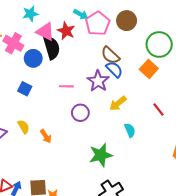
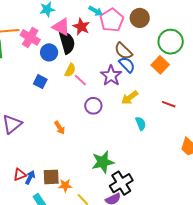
pink line: (66, 86) -> (80, 80), turned 40
red line: (158, 110) -> (169, 104), turned -32
yellow semicircle: (24, 127) -> (70, 70), moved, turned 56
green star: (101, 155) -> (103, 162), moved

